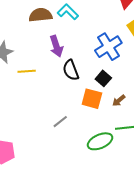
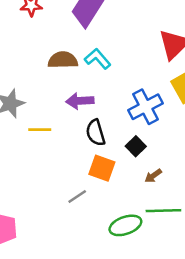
purple arrow: (56, 46) -> (80, 101), turned 100
orange square: (92, 99) -> (102, 168), moved

